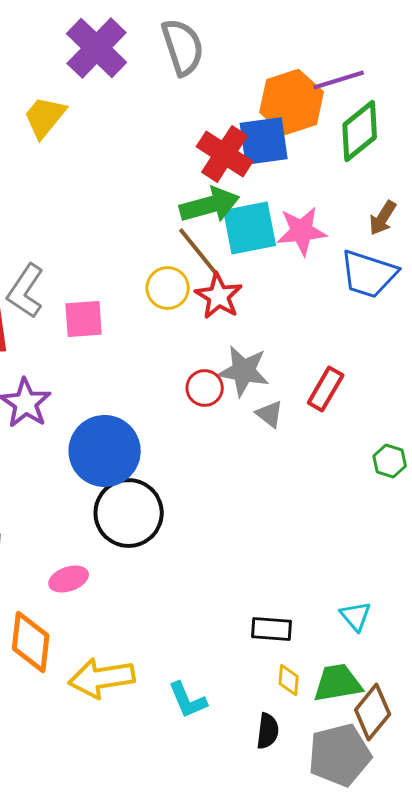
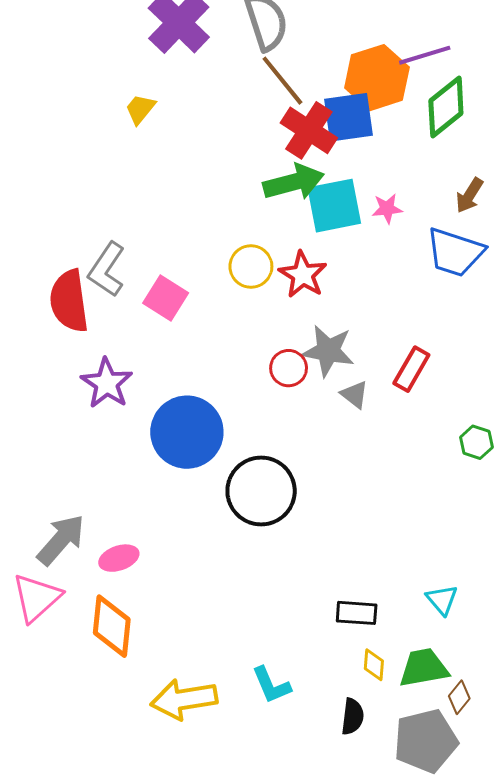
yellow trapezoid: (45, 117) -> (140, 109), moved, size x0.7
pink star: (302, 231) -> (387, 209), size x0.6
brown line: (199, 252) -> (282, 81), moved
pink square: (84, 319) -> (166, 298), turned 36
black circle: (129, 513) -> (261, 491), moved
pink ellipse: (69, 579) -> (119, 558), moved
yellow arrow: (102, 678) -> (184, 699), moved
brown diamond: (373, 712) -> (459, 697), size x0.6

